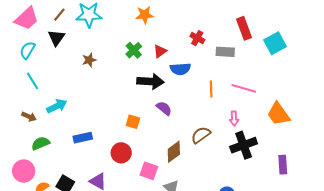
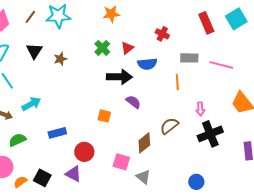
black triangle: (56, 38) -> (34, 51), moved
cyan square: (275, 43) -> (236, 19), moved
gray rectangle: (225, 52) -> (189, 58), moved
pink line: (244, 88) -> (221, 65), moved
red circle: (121, 153) -> (84, 152), moved

